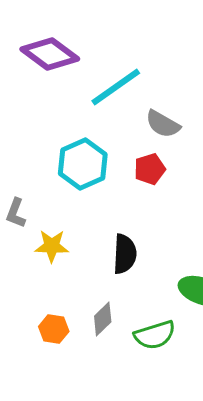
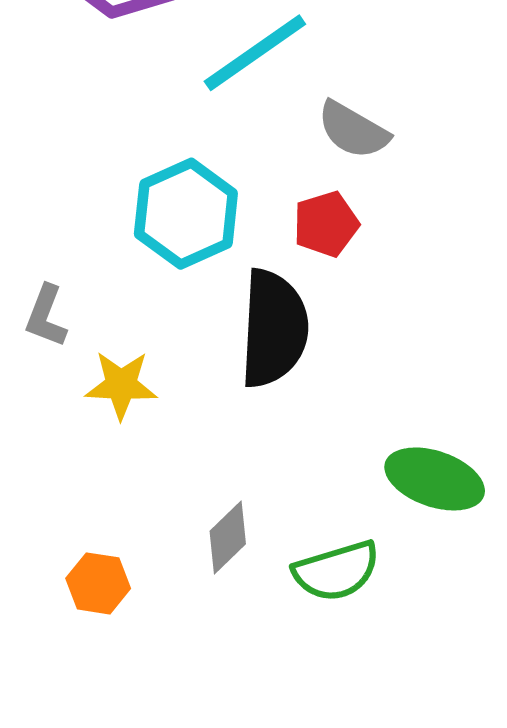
black semicircle: (125, 254) -> (274, 329), moved, size x1.4
orange hexagon: (54, 329) -> (98, 583), moved

